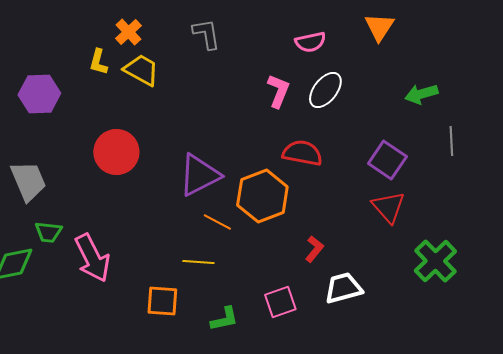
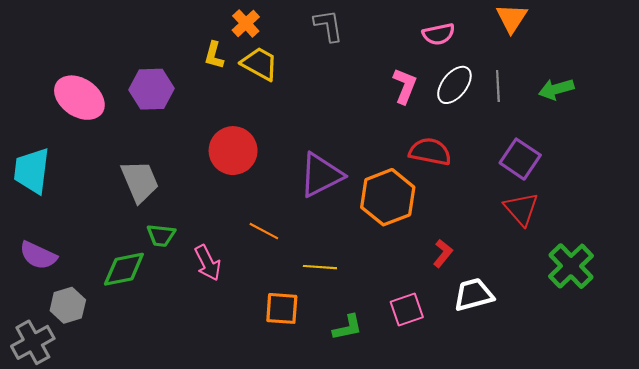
gray line: (451, 141) -> (498, 86), moved
orange line: (217, 222) -> (264, 231), moved
pink arrow: (92, 258) -> (208, 263), size x0.7

